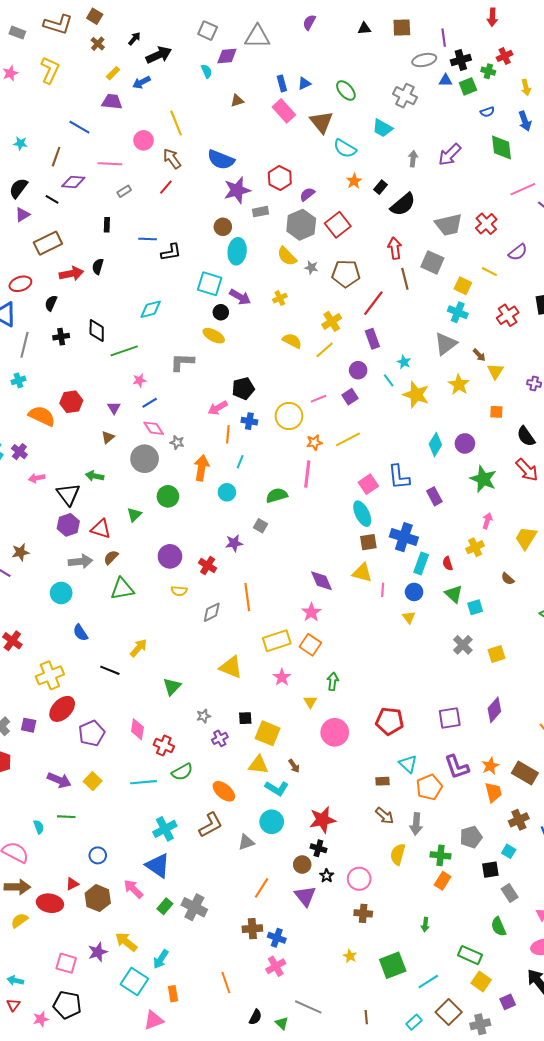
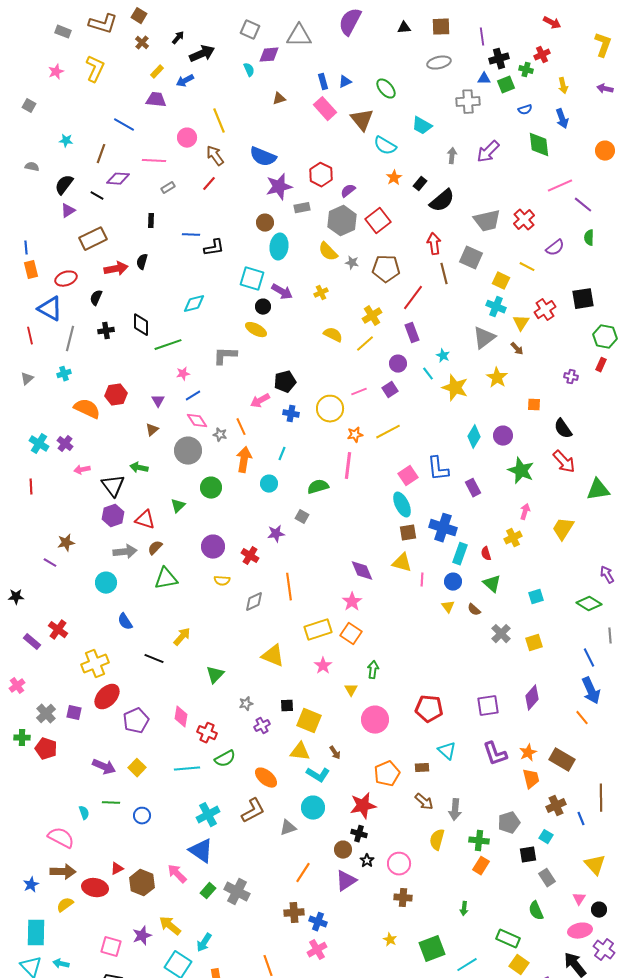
red arrow: (492, 17) -> (552, 23), moved, turned -66
purple semicircle: (309, 22) -> (350, 22), size x1.8
gray ellipse: (424, 60) -> (439, 63), moved
gray cross: (405, 96) -> (468, 102), moved, turned -30
yellow triangle: (495, 371) -> (521, 323), moved
orange line: (228, 434) -> (241, 427), moved, turned -30
brown semicircle: (508, 579) -> (474, 610), moved
cyan square: (475, 607) -> (536, 597), moved
orange pentagon: (429, 787) -> (387, 774), moved
blue circle: (98, 855) -> (142, 816), moved
purple triangle: (305, 896) -> (346, 881), turned 35

